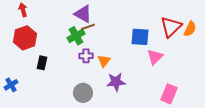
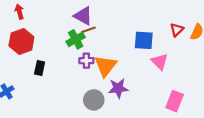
red triangle: (171, 27) -> (177, 30), size x0.6
pink triangle: (155, 57) -> (160, 62), turned -30
orange triangle: (104, 61) -> (105, 66), size x1.6
gray circle: (83, 93) -> (94, 100), moved

